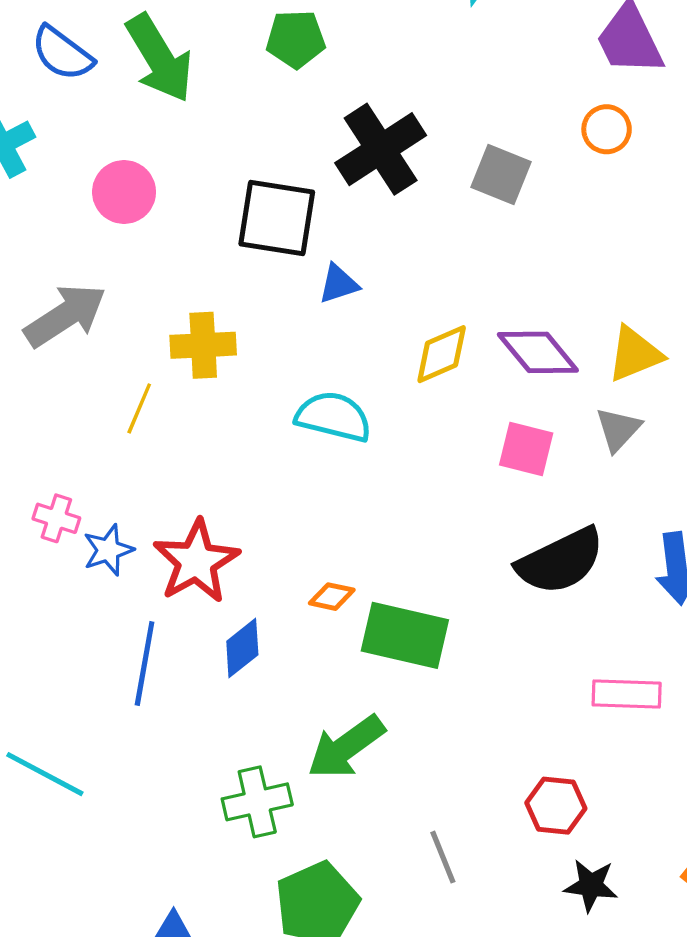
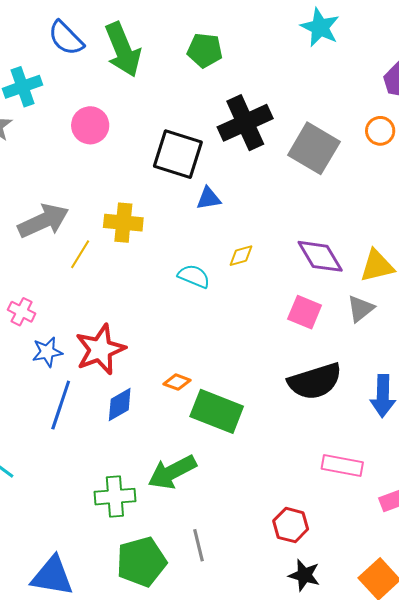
gray square: (501, 175) -> (314, 148), size x1.4
gray arrow: (65, 315) -> (43, 221), moved
yellow diamond: (442, 354) -> (241, 256), moved, size x0.7
cyan semicircle: (334, 417) -> (194, 276), size x0.7
blue star: (108, 550) -> (47, 352), moved
gray line: (443, 857) -> (199, 545), moved

